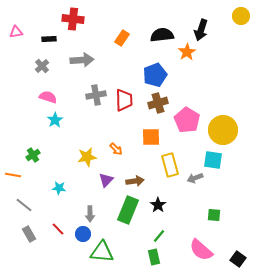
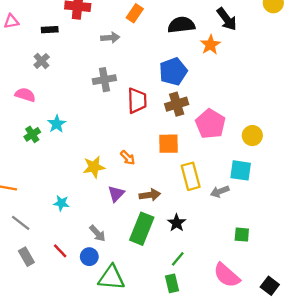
black arrow: (201, 30) -> (227, 19), turned -55
orange rectangle: (122, 38) -> (135, 13), moved
gray arrow: (82, 60) -> (110, 38), moved, size x0.7
gray cross: (96, 95) -> (104, 80), moved
pink semicircle: (48, 97) -> (25, 95), moved
yellow circle: (223, 130) -> (252, 136), size x0.6
green cross: (33, 155) -> (32, 134), moved
gray arrow: (90, 214) -> (97, 233), turned -42

